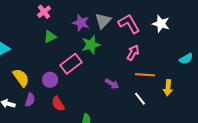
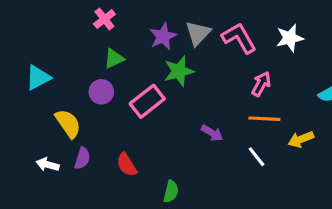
purple star: (81, 23) -> (163, 36), turned 30
white star: (161, 24) -> (290, 38), turned -30
pink arrow: (133, 53) -> (261, 84), moved
purple circle: (50, 80) -> (101, 92), moved
yellow arrow: (168, 88) -> (301, 139), turned 63

